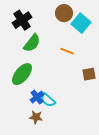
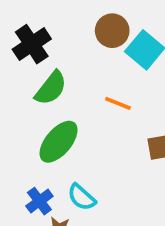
green ellipse: (22, 74) -> (59, 142), moved
blue cross: (37, 97) -> (39, 201), moved

